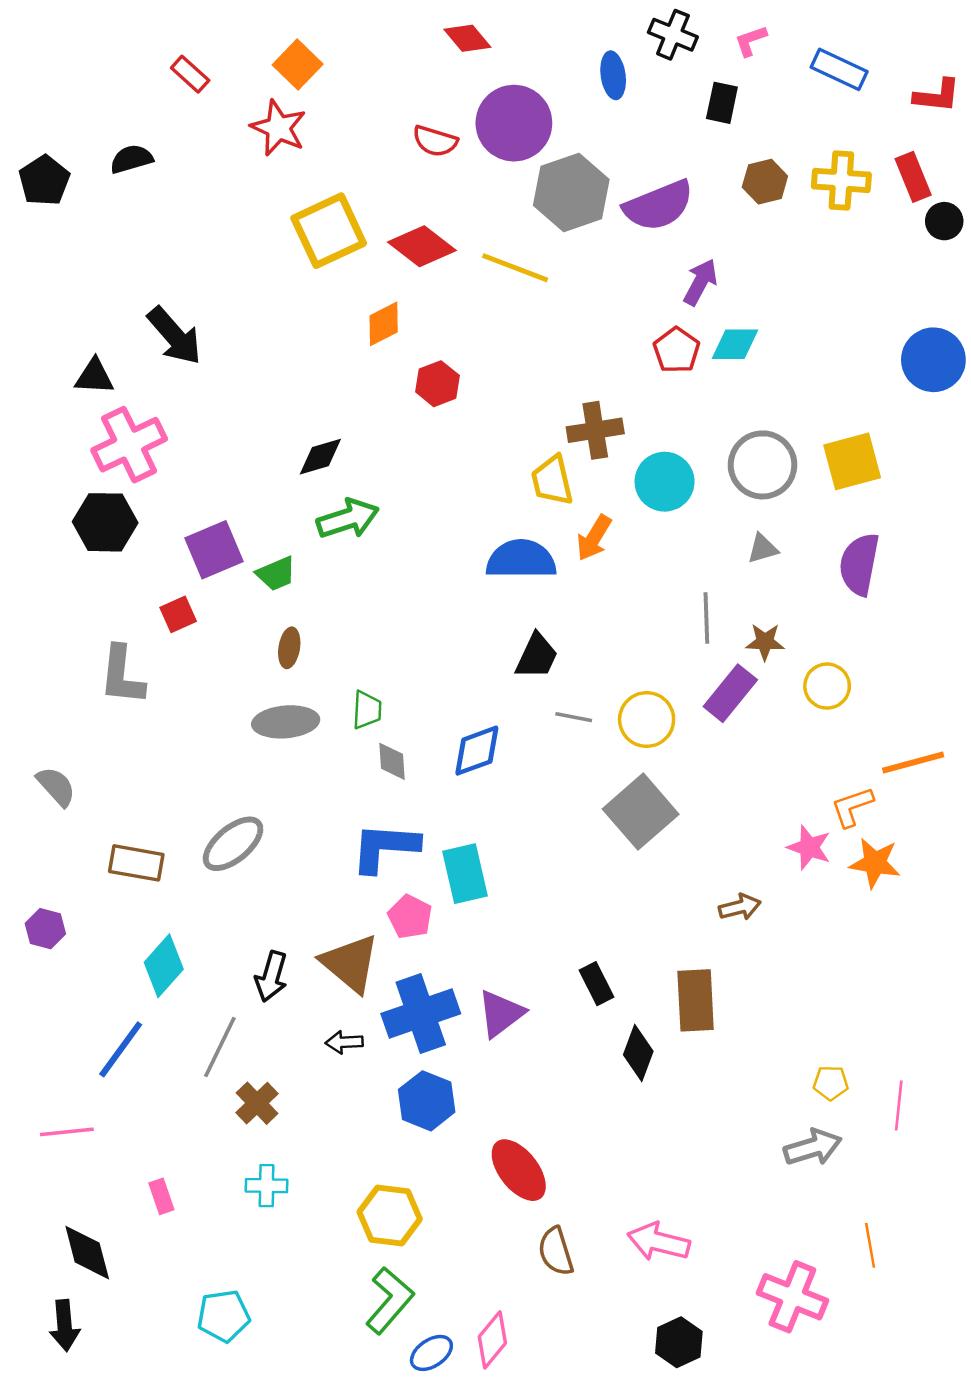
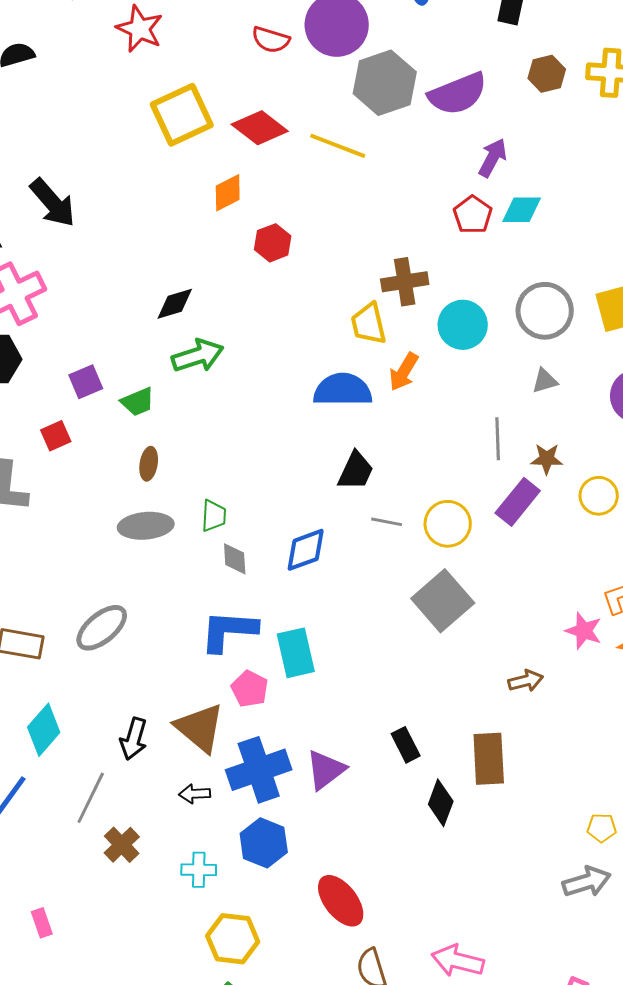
purple square: (214, 550) -> (86, 382), size x0.7
cyan cross: (267, 1186) -> (199, 870), moved

